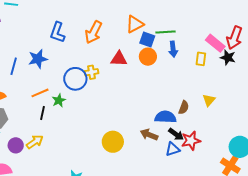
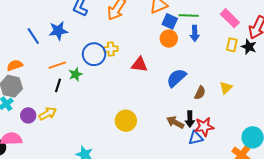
pink rectangle: (215, 43) -> (230, 18), moved
red triangle: (119, 59) -> (139, 64), moved
yellow rectangle: (201, 59) -> (232, 45), moved
blue line: (14, 66) -> (33, 36), turned -54
blue semicircle: (165, 117) -> (176, 78), moved, turned -50
black arrow: (176, 134) -> (190, 119), turned 49
brown arrow: (149, 135) -> (175, 122), moved
blue triangle: (173, 149) -> (196, 138), moved

